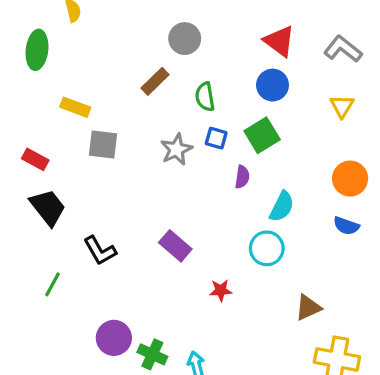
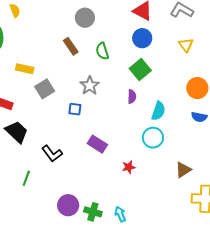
brown rectangle: (155, 81) -> (71, 46), turned -72
blue square: (216, 138) -> (75, 109), moved
gray square: (103, 144) -> (45, 89), turned -30

